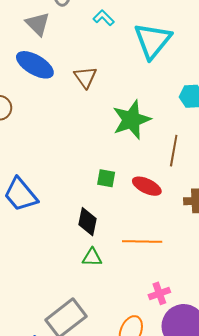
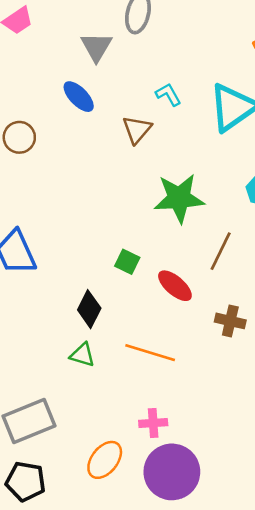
cyan L-shape: (104, 18) -> (168, 94), moved
blue ellipse: (35, 65) -> (79, 97), size x0.7

